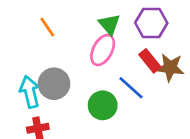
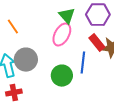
orange line: (47, 27) -> (13, 27), moved
blue line: (131, 88) -> (83, 63), turned 55

